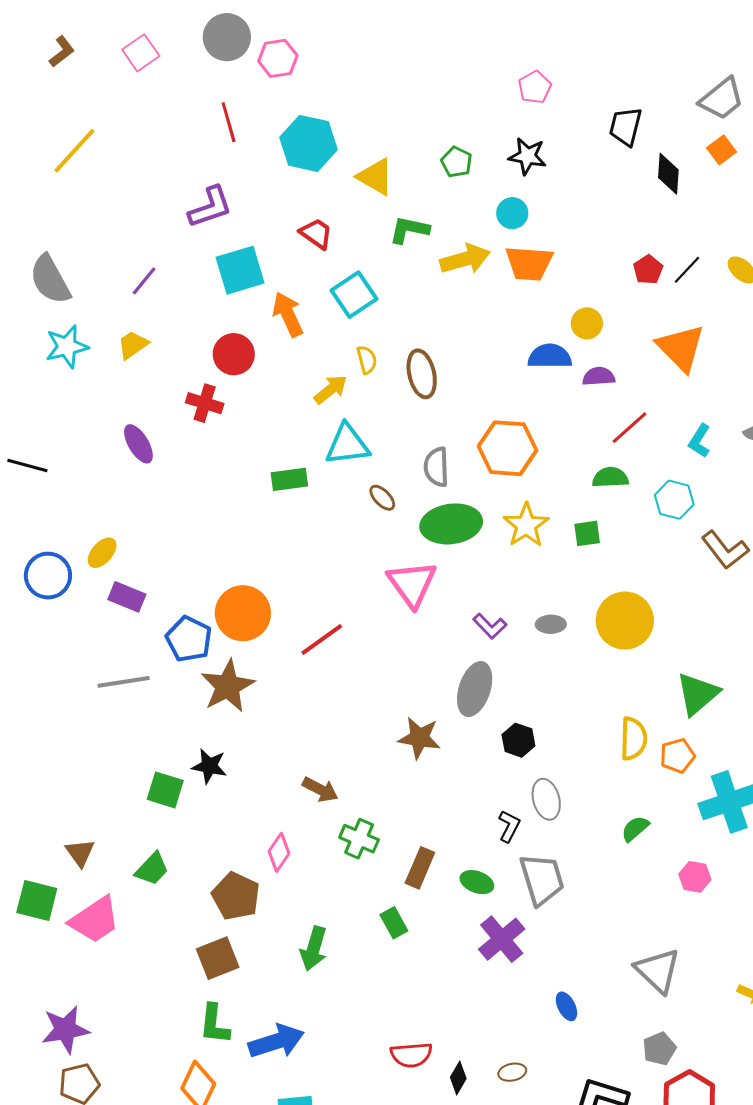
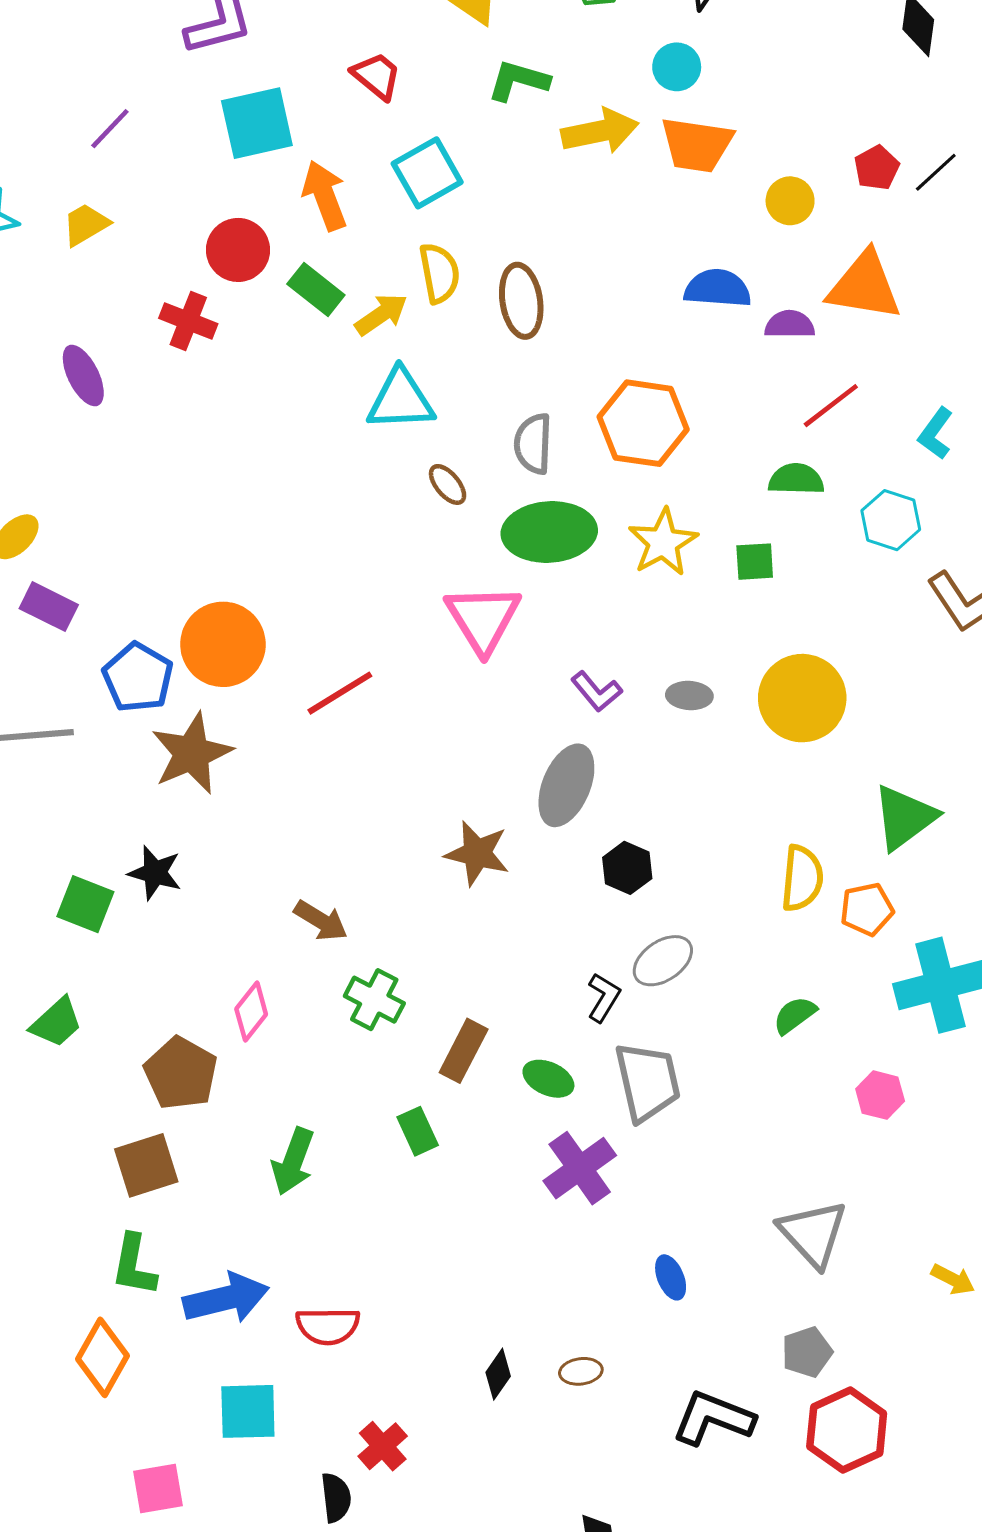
yellow circle: (587, 323) -> (790, 201), moved
orange triangle: (681, 348) -> (864, 286), moved, turned -40
yellow semicircle: (367, 360) -> (439, 273), size x1.4
green rectangle: (289, 479) -> (316, 290), moved, turned 42
gray ellipse: (546, 799) -> (663, 961), turned 66
red semicircle: (411, 1055) -> (328, 1326), moved

